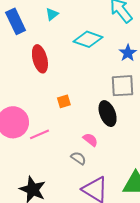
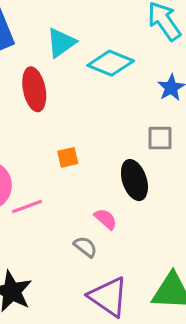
cyan triangle: (52, 14) -> (61, 43), moved, size x1.5
gray square: (123, 86) -> (160, 138), size x0.7

